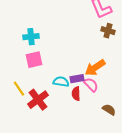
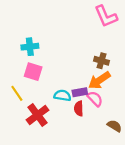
brown cross: (108, 31) -> (101, 61), moved
pink square: (34, 60) -> (33, 72), turned 30
yellow line: (19, 89) -> (17, 93), moved

